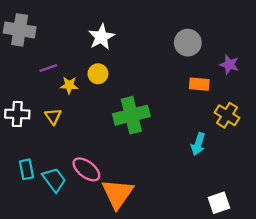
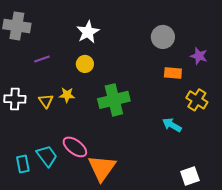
yellow star: (69, 85) -> (67, 95), moved
cyan arrow: (198, 144) -> (172, 125), turned 102
cyan rectangle: (26, 169) -> (23, 164), moved

